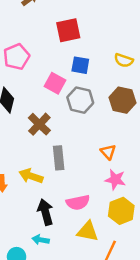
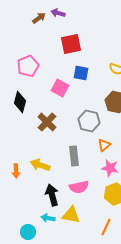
gray hexagon: (80, 100) -> (89, 121), moved
orange triangle: (108, 152) -> (104, 145), turned 32
gray rectangle: (59, 158) -> (74, 156), moved
yellow triangle: (88, 231) -> (71, 215), moved

